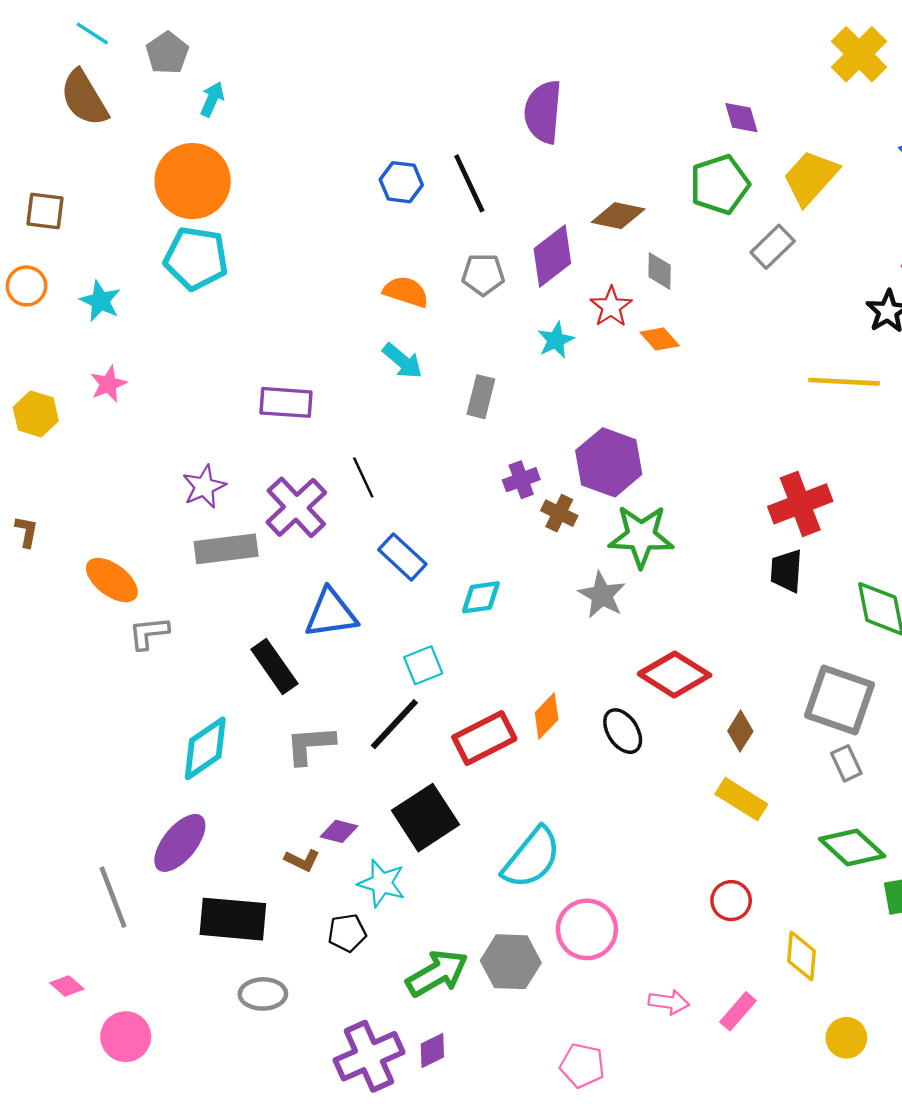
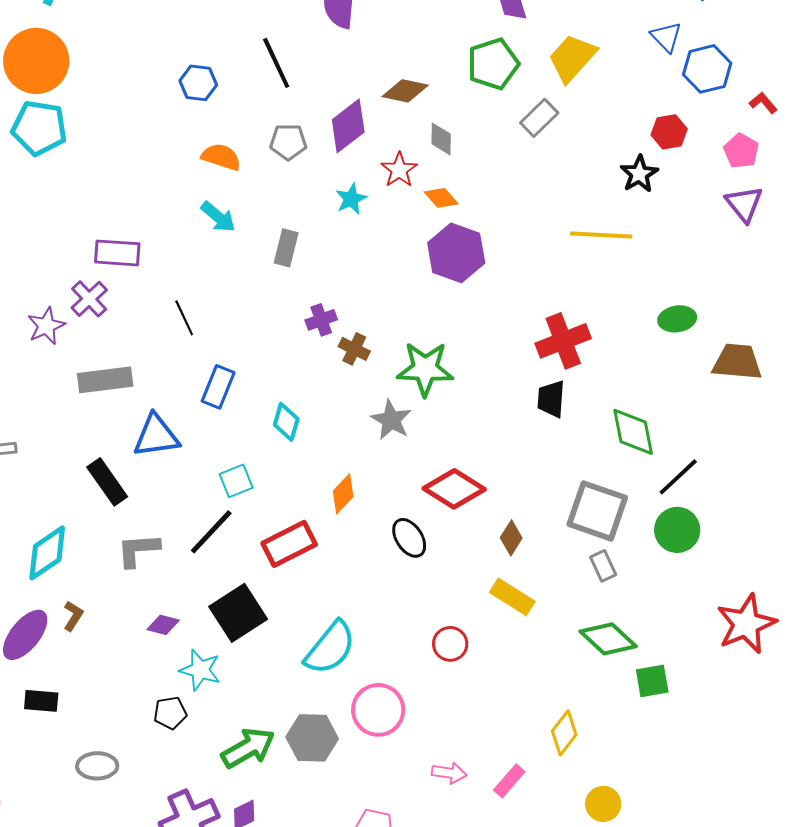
blue hexagon: (401, 182) -> (198, 83), moved
purple hexagon: (609, 462) -> (456, 253), moved
purple cross: (296, 507) -> (89, 299), moved, size x0.7
gray rectangle: (226, 549) -> (105, 380), moved
blue rectangle: (402, 557) -> (218, 387), turned 69
cyan diamond: (481, 597) -> (286, 422), turned -66
orange diamond: (547, 716) -> (343, 494), moved
brown L-shape: (302, 860) -> (73, 616), moved, turned -84
red circle: (731, 901) -> (450, 644), moved
black rectangle: (233, 919) -> (41, 701), moved, size x0.6
yellow diamond: (801, 956) -> (564, 733), turned 33

